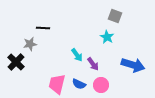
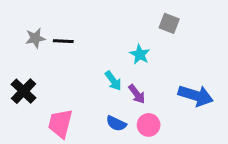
cyan star: (107, 37) -> (140, 54), moved
gray star: (30, 44) -> (35, 38), moved
pink trapezoid: (57, 84) -> (60, 123), moved

